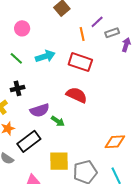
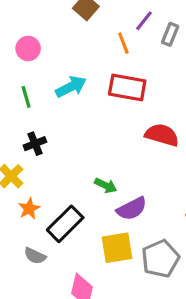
gray rectangle: (112, 33) -> (170, 34), turned -40
green line: (16, 58) -> (26, 97), turned 40
red semicircle: (77, 95) -> (162, 135), moved
purple semicircle: (40, 110) -> (132, 209), moved

